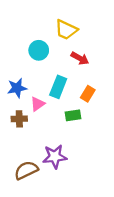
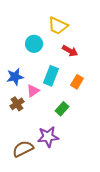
green rectangle: (73, 115) -> (62, 109), moved, turned -40
brown cross: (19, 119) -> (17, 104), turned -32

